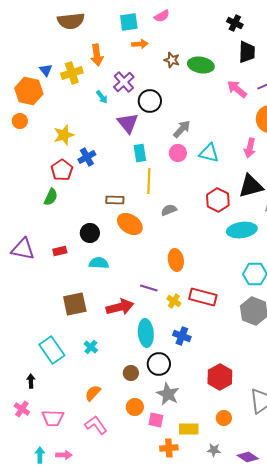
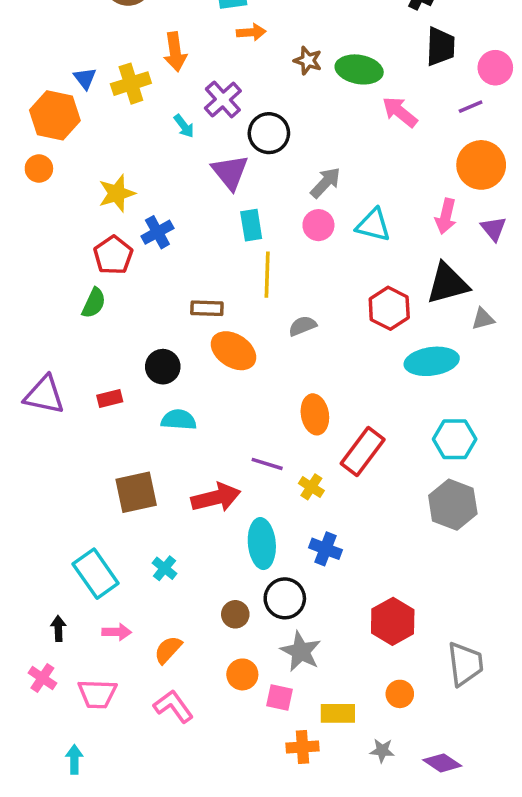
pink arrow: (237, 89) -> (400, 112), moved
red rectangle: (203, 297) -> (363, 452), moved, turned -68
pink arrow: (64, 455) -> (117, 632), moved

